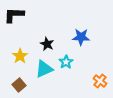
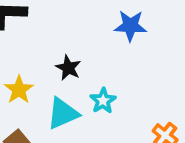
blue star: (81, 37) -> (130, 26), moved

